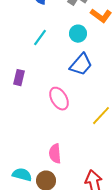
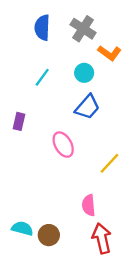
pink semicircle: (55, 154) -> (89, 205), moved

